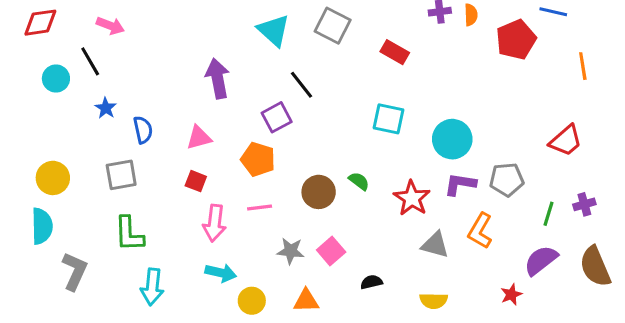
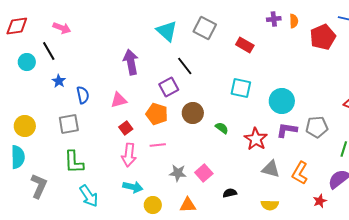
red square: (196, 181) -> (126, 128), moved, turned 32
brown circle: (319, 192) -> (193, 113), moved
orange L-shape: (480, 231) -> (300, 173), moved
cyan arrow: (152, 287) -> (89, 196), turned -40

